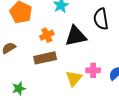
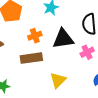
pink cross: (93, 70) -> (87, 52), moved, turned -32

